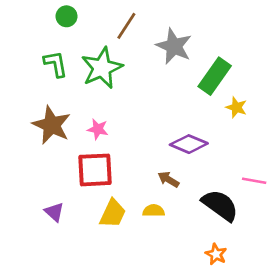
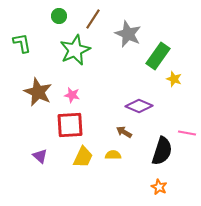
green circle: (66, 16) -> (59, 16), moved
green L-shape: (56, 64) -> (22, 43), moved
black semicircle: (220, 205) -> (162, 151), turned 72

